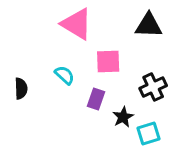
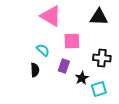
black cross: (153, 87) -> (102, 58), turned 30
black semicircle: (21, 89) -> (35, 70), moved

